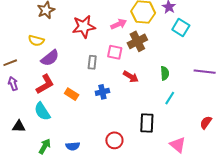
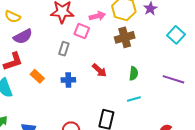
cyan square: (181, 28) -> (176, 35), moved
brown cross: (137, 41) -> (125, 37), moved
pink square: (115, 52) -> (82, 31), moved
cyan line: (170, 98) -> (134, 99), turned 32

